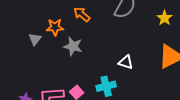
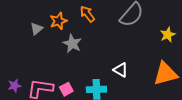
orange star: (55, 27) -> (59, 21), turned -30

